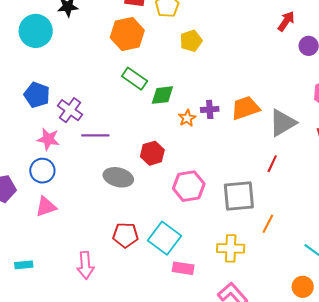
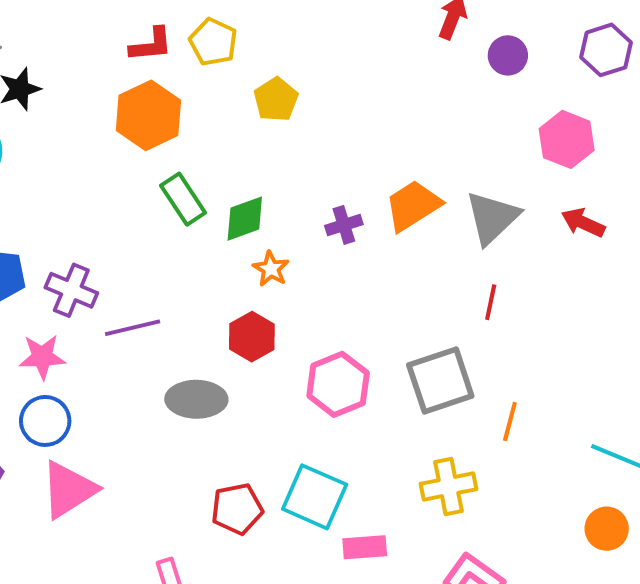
green rectangle: (135, 79) -> (183, 199), turned 35
orange star: (187, 118) -> (271, 269), moved
pink triangle: (46, 207) -> (69, 490), size x1.4

